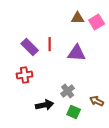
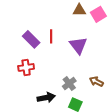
purple triangle: (77, 53) -> (78, 45), turned 48
brown arrow: (97, 101) -> (96, 82), moved

